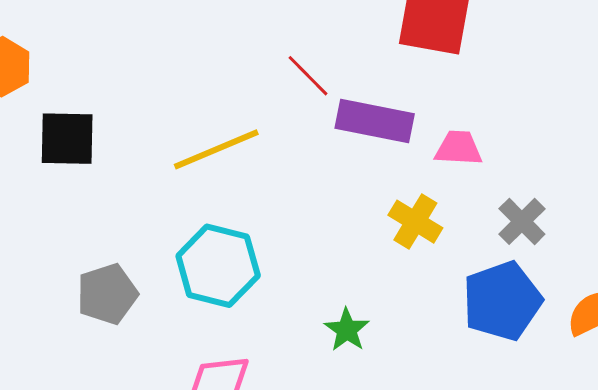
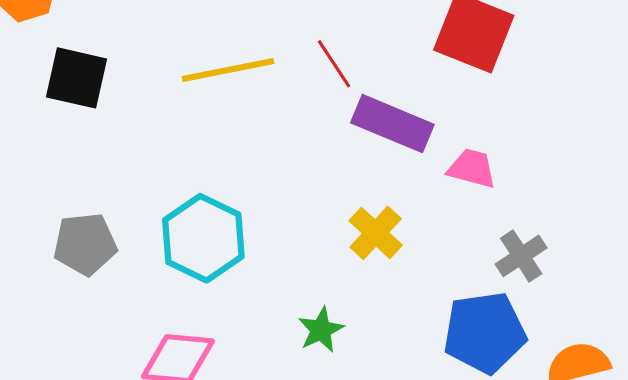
yellow line: (216, 149) -> (228, 70), moved
yellow cross: (415, 222) -> (376, 233), moved

